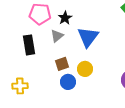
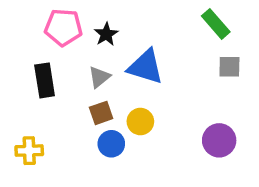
gray triangle: (57, 36) -> (99, 77), moved
blue triangle: (88, 37) -> (146, 67), turned -50

